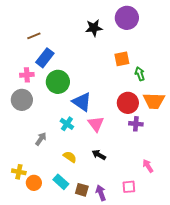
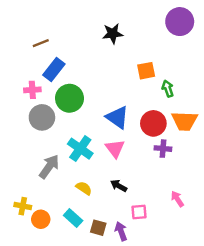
purple circle: (127, 18) -> (180, 22), moved
gray circle: (22, 100) -> (42, 117), moved
blue triangle: (82, 102) -> (117, 117), moved
cyan cross: (67, 124) -> (80, 149), size x1.5
gray arrow: (41, 139) -> (49, 167), size x1.5
pink square: (129, 187) -> (139, 212), moved

